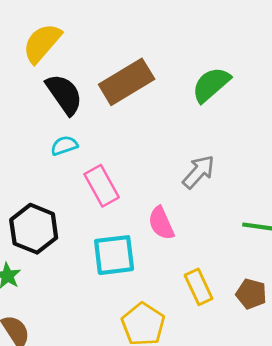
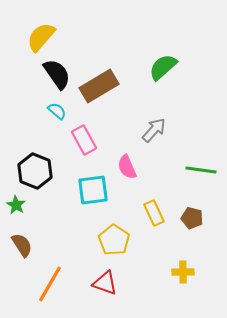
brown rectangle: (127, 82) -> (99, 86), moved
cyan semicircle: (64, 146) -> (57, 111), turned 60

